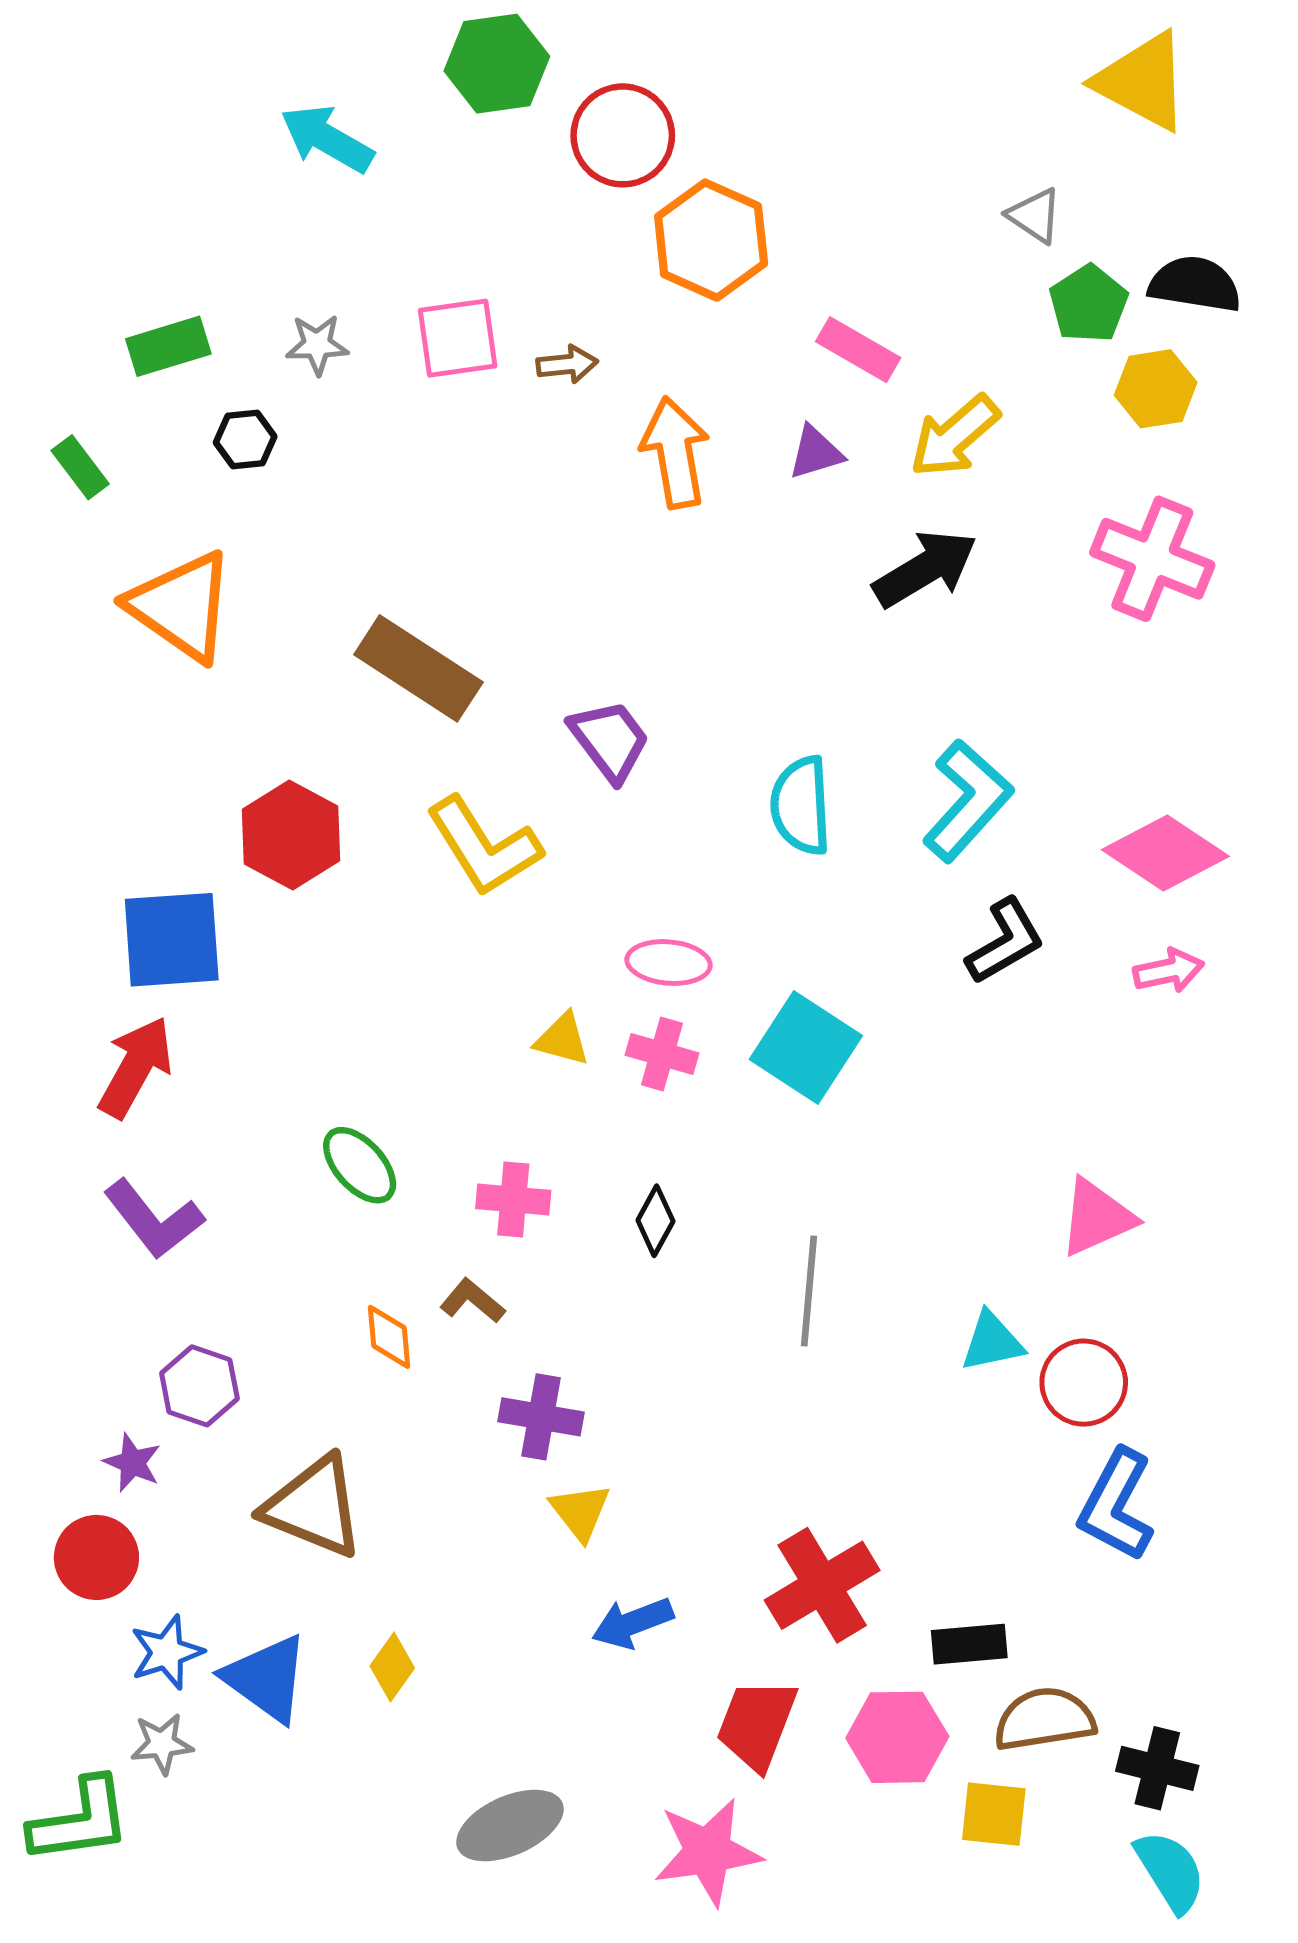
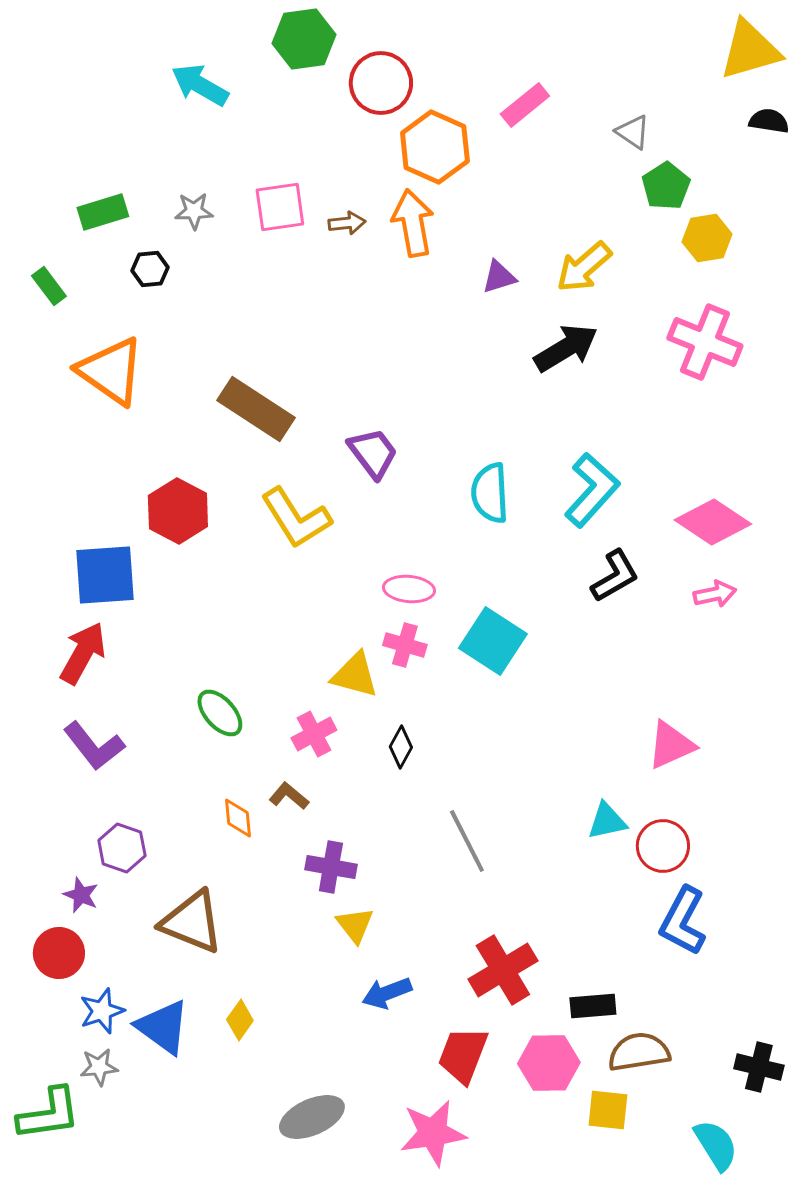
yellow triangle: (1143, 82) -> (750, 50), moved, turned -44
black semicircle: (1195, 284) -> (769, 121), moved, size x0.7
pink rectangle: (858, 350) -> (525, 105), moved, turned -69
orange arrow: (675, 453) -> (413, 223), moved
yellow triangle: (562, 1039) -> (355, 675), moved, size x1.4
pink cross: (513, 1200) -> (314, 734), turned -33
gray line: (809, 1291) -> (467, 841), moved, turned -32
black cross: (1157, 1768) -> (759, 1067), moved

